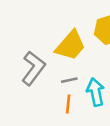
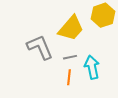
gray L-shape: (33, 68) -> (40, 47), turned -60

